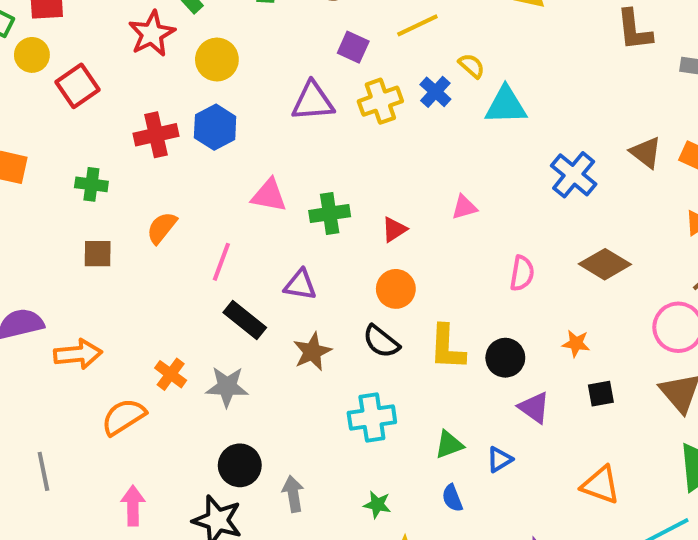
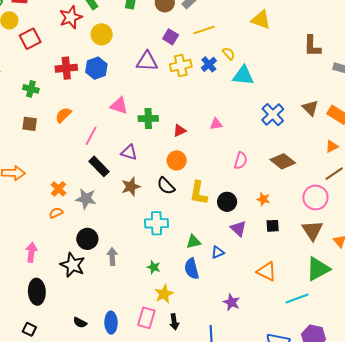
orange semicircle: (124, 417) -> (56, 213), moved, size x0.6
blue semicircle: (452, 498) -> (192, 269), size x1.5

